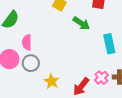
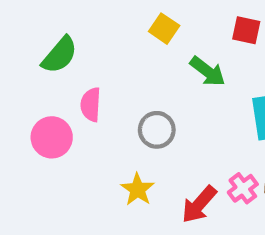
gray circle: (31, 63) -> (157, 130), moved

